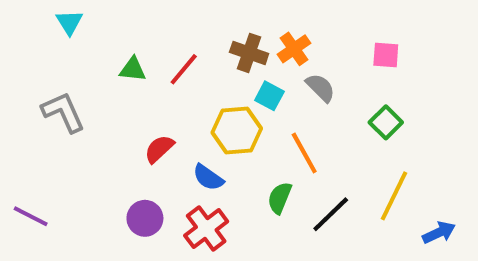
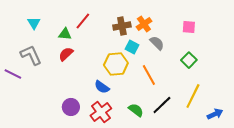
cyan triangle: (69, 22) -> (34, 23), moved
brown cross: (249, 53) -> (122, 26), turned -30
red line: (184, 69) -> (83, 21), moved
red semicircle: (159, 149) -> (66, 54), moved
green semicircle: (280, 198) -> (136, 110), moved, turned 105
purple line: (31, 216) -> (13, 74), moved

